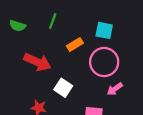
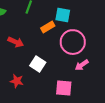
cyan square: (104, 30) -> (63, 15), moved
red arrow: (37, 62) -> (16, 42), size x0.7

